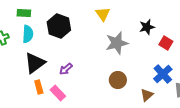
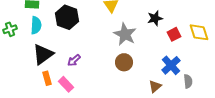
gray star: (117, 43) -> (125, 34), turned -30
red square: (166, 43) -> (174, 34), turned 32
brown circle: (118, 80) -> (124, 62), moved

